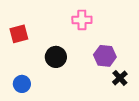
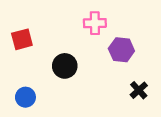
purple hexagon: (105, 56) -> (121, 50), moved

